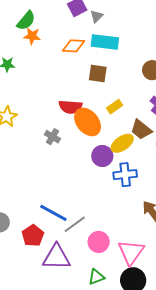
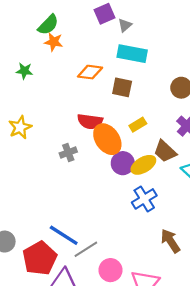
orange diamond: (74, 46) -> (90, 72), moved
gray cross: (52, 137) -> (68, 152), turned 35
purple circle: (102, 156) -> (123, 163), moved
blue cross: (125, 175) -> (144, 199), turned -30
red pentagon: (33, 236) -> (40, 258), size x1.4

